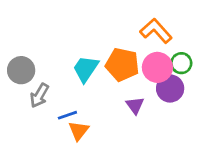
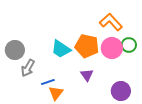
cyan trapezoid: (86, 69) -> (61, 49), turned -90
purple circle: (170, 88) -> (121, 91), moved
purple triangle: (135, 105) -> (87, 75), moved

